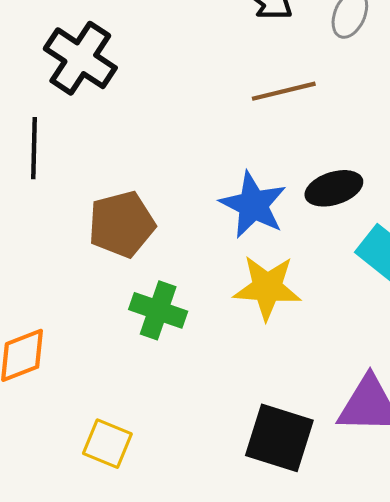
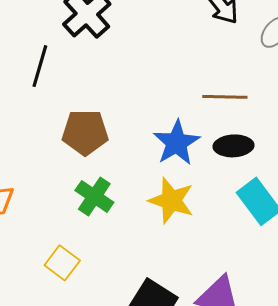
brown line: (284, 91) -> (225, 97), moved
yellow square: (107, 444) -> (62, 263), moved

